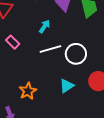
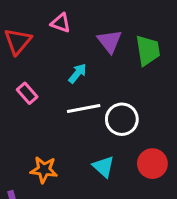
cyan triangle: (67, 86) -> (103, 167), turned -49
orange star: (28, 91) -> (44, 170), turned 30

